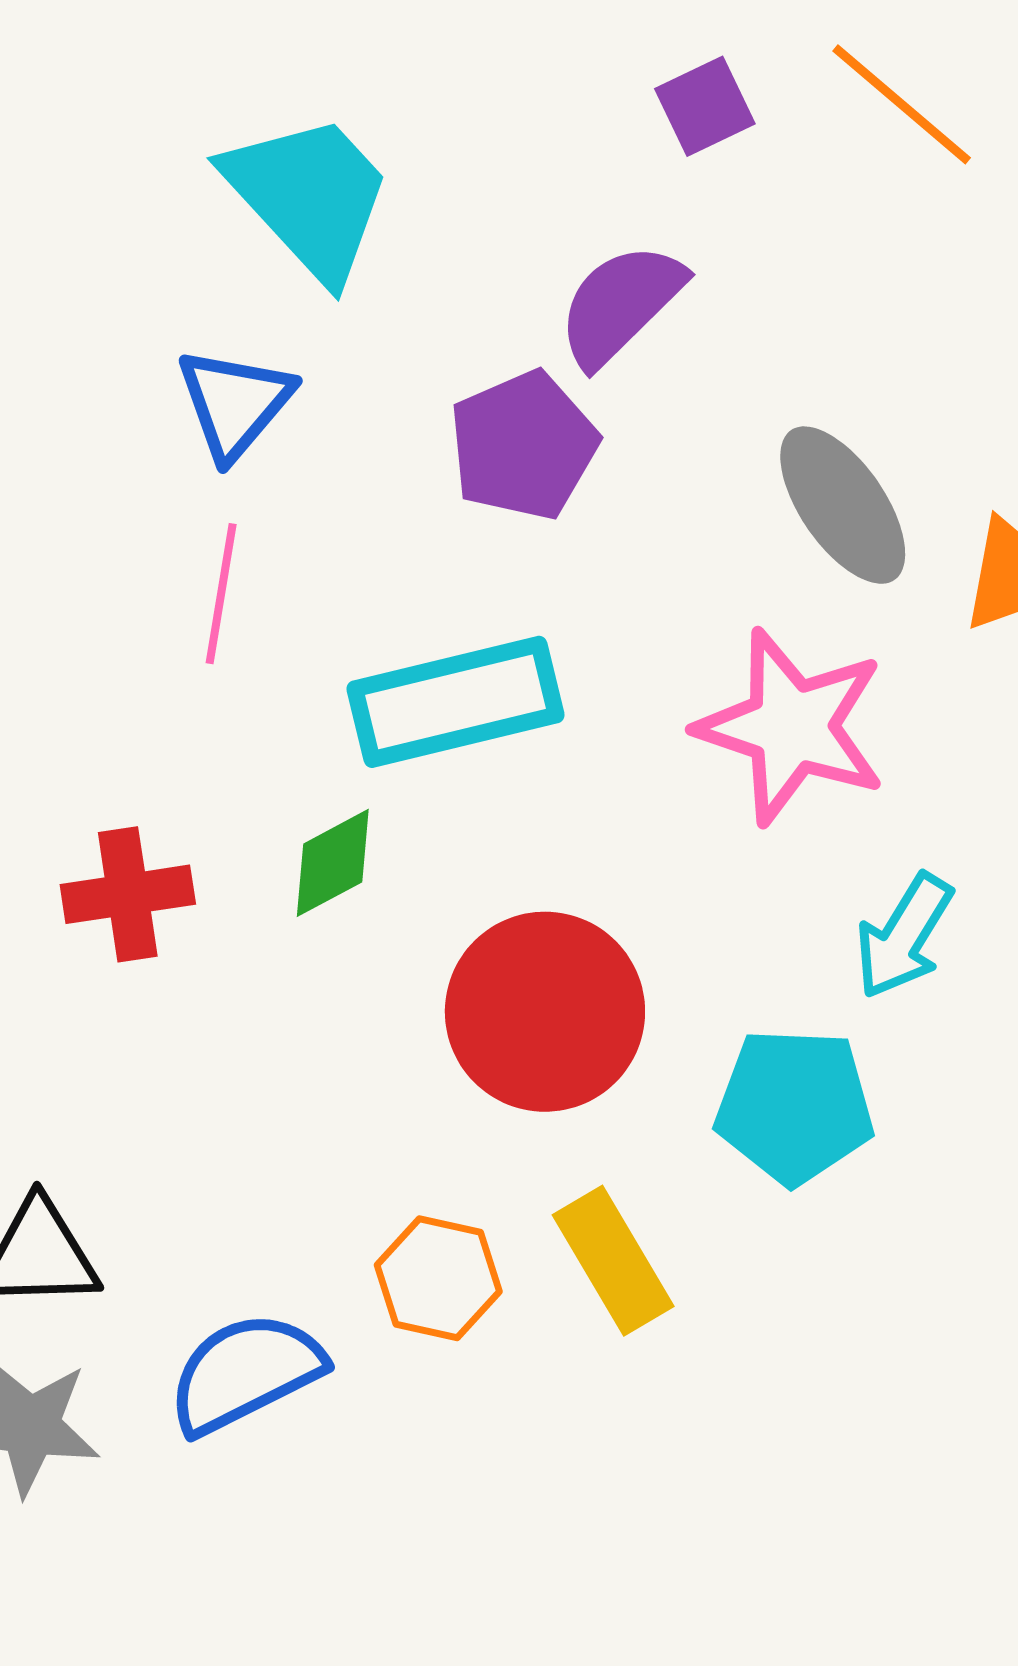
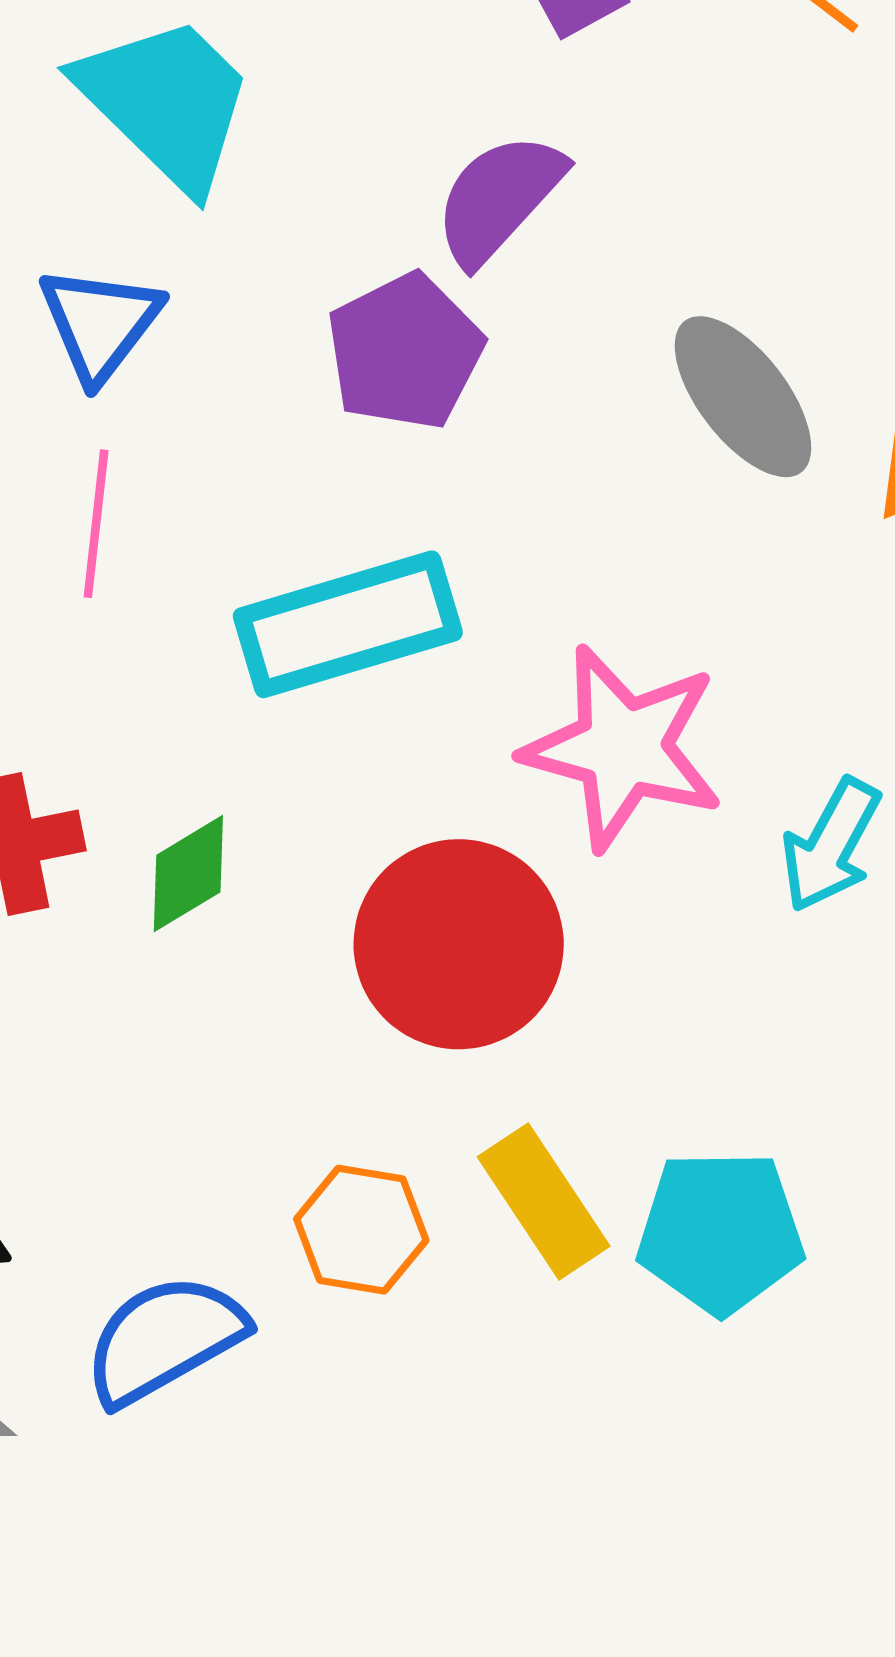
pink star: (792, 727) -> (623, 748), moved
green diamond: (333, 863) -> (188, 874), moved
cyan pentagon: (794, 1106) -> (720, 1232), moved

